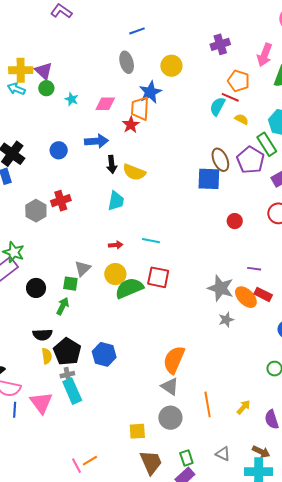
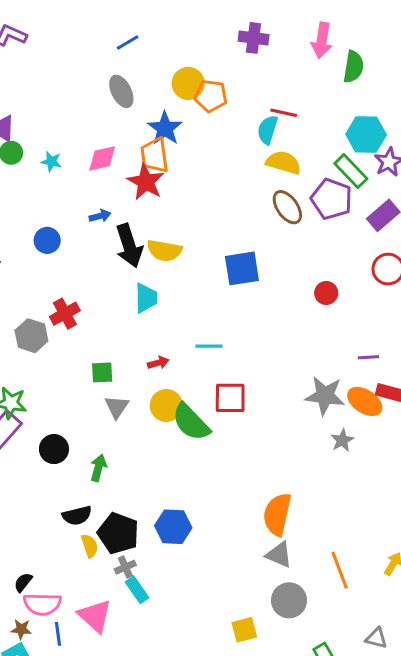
purple cross: (220, 44) -> (254, 38), turned 36
orange pentagon: (239, 81) -> (211, 96), moved
yellow semicircle: (242, 119) -> (284, 162), moved, size x1.6
red star: (131, 125) -> (146, 182), size x1.4
blue arrow: (96, 141) -> (100, 216), size x0.6
black arrow: (112, 164) -> (129, 246), size x1.6
blue square: (209, 179) -> (242, 268), moved
green square: (70, 284) -> (102, 372), moved
green semicircle: (129, 288) -> (191, 422), turned -100
cyan rectangle: (72, 391) -> (137, 590), size x0.7

